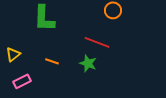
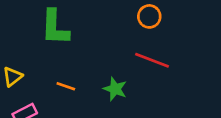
red line: (97, 42) -> (152, 60), moved

